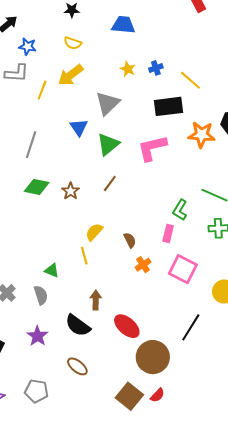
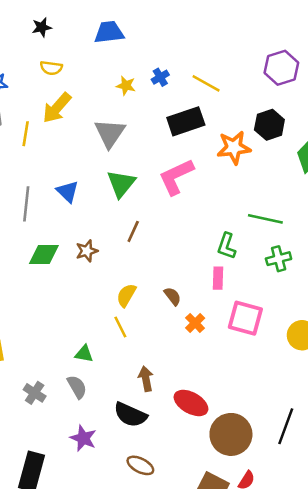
blue triangle: (79, 127) -> (68, 192), moved
brown star: (71, 191) -> (87, 251), turned 30
black line: (191, 327) -> (286, 426), moved

